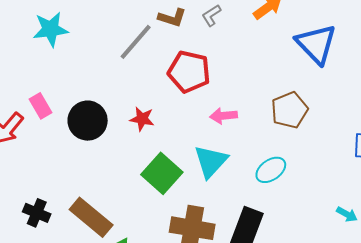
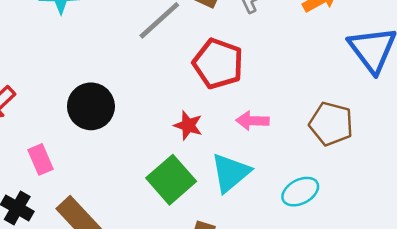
pink rectangle: (41, 106) -> (40, 159), moved
brown pentagon: (289, 110) -> (331, 124), turned 30
red star: (142, 119) -> (188, 125), moved

